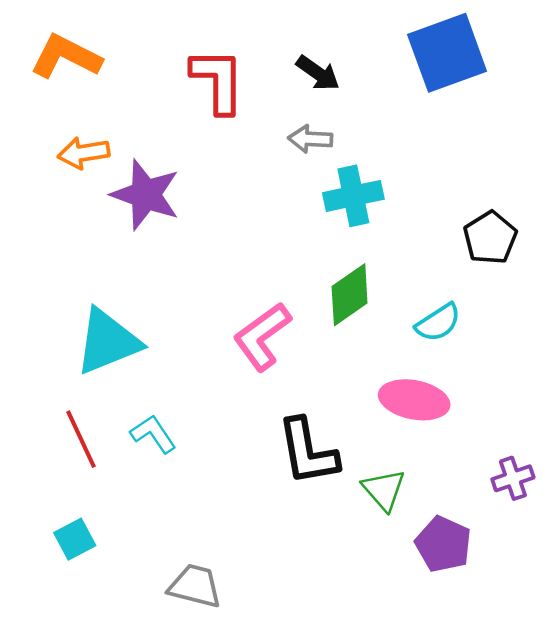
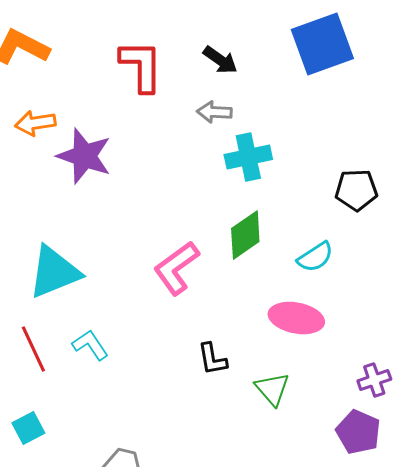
black pentagon: (490, 238) -> (356, 190), turned 30
black L-shape: (308, 452) -> (212, 359), size x0.6
purple pentagon: (443, 544) -> (358, 432), moved

